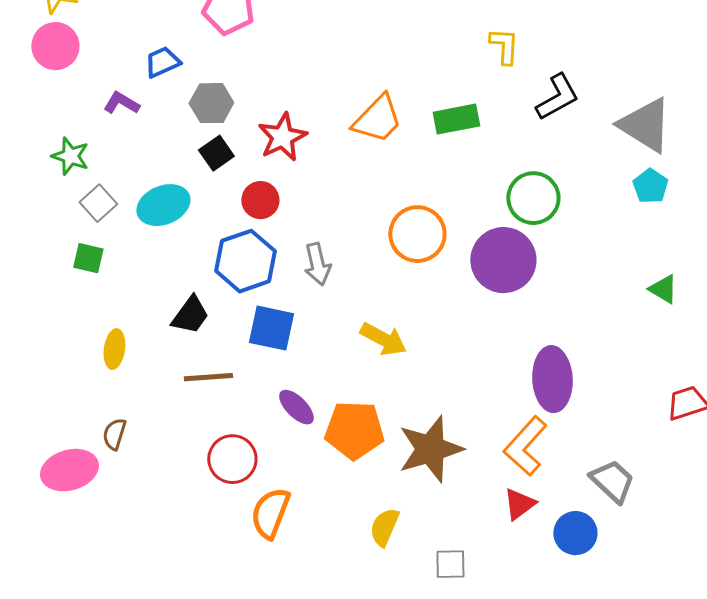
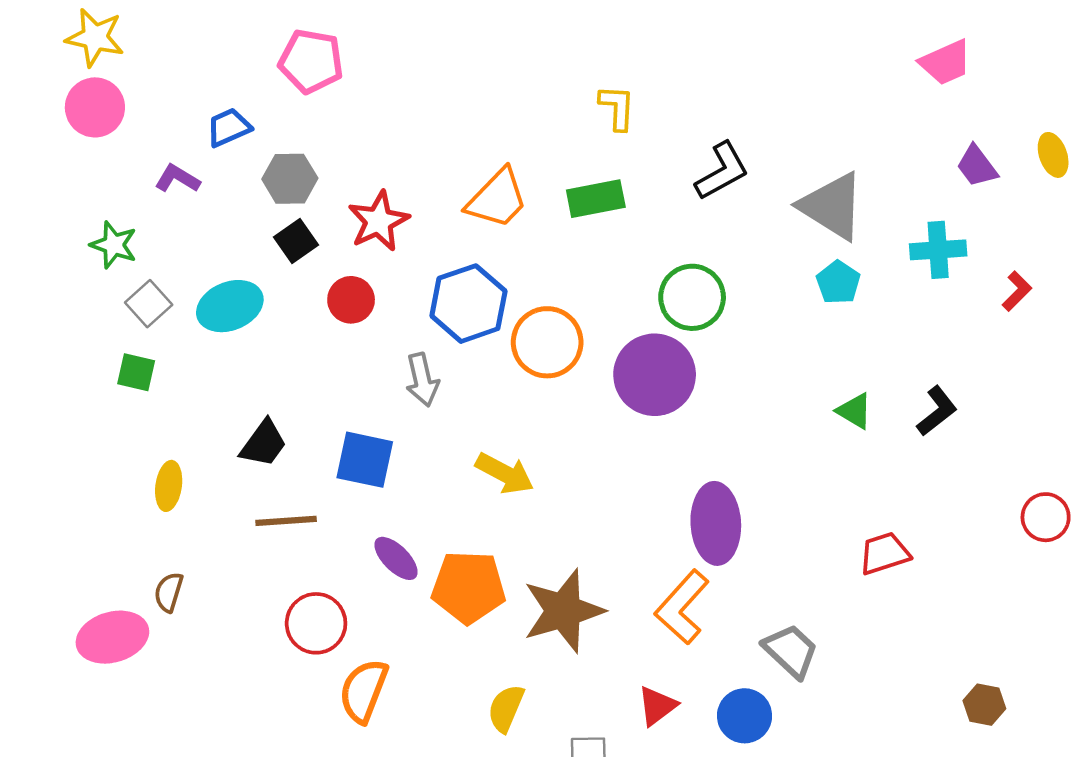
yellow L-shape: (504, 46) -> (617, 107), moved
blue hexagon: (245, 261) -> (468, 304), moved
red triangle: (519, 504) -> (657, 706), moved

